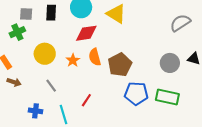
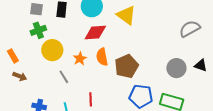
green cross: (17, 32) -> (38, 30), moved
gray line: (51, 86) -> (64, 77), moved
red line: (86, 100) -> (91, 99), turned -40

